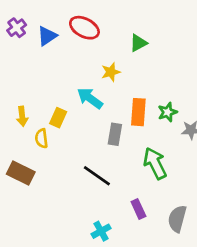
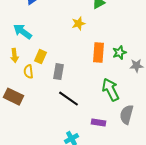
cyan arrow: (90, 98) -> (22, 32), moved
gray rectangle: (115, 134) -> (58, 72), moved
purple rectangle: (138, 209) -> (98, 123), turned -56
gray semicircle: (177, 219) -> (126, 115), moved

